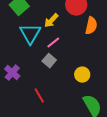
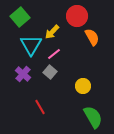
orange semicircle: (91, 26) -> (92, 37), turned -42
purple cross: (12, 73) -> (23, 74), moved

